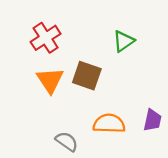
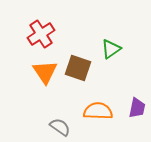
green triangle: (124, 41) -> (111, 49), moved

